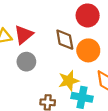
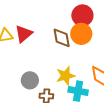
orange circle: (88, 50) -> (81, 34), moved
gray circle: (26, 62) -> (30, 80), moved

